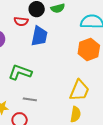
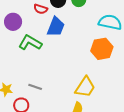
green L-shape: (20, 72) -> (30, 43), moved

